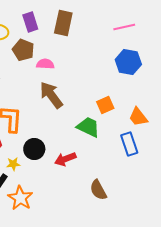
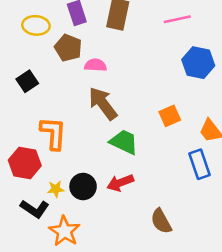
pink line: (124, 27) -> (177, 19), moved
green trapezoid: (88, 127) -> (124, 142), moved
black circle: (34, 149) -> (83, 187), moved

